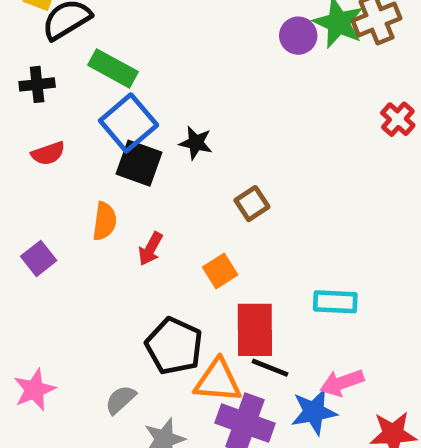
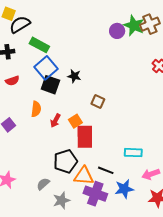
brown square: (252, 204) -> (98, 101), turned -32
orange square: (220, 271) -> (75, 121), moved
cyan rectangle: (335, 302) -> (133, 153), moved
red rectangle: (255, 330) -> (85, 137), moved
black pentagon: (174, 346) -> (65, 161), turned 30
pink arrow: (342, 383) -> (151, 174), moved

